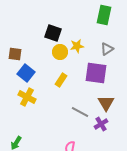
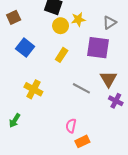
brown square: (15, 54) -> (14, 17), moved, turned -32
yellow cross: (27, 97) -> (33, 89), moved
purple cross: (101, 124) -> (116, 101), moved, turned -32

